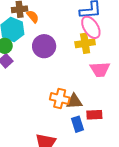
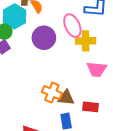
pink ellipse: (91, 27) -> (72, 26), moved
red rectangle: (94, 115) -> (90, 107), moved

